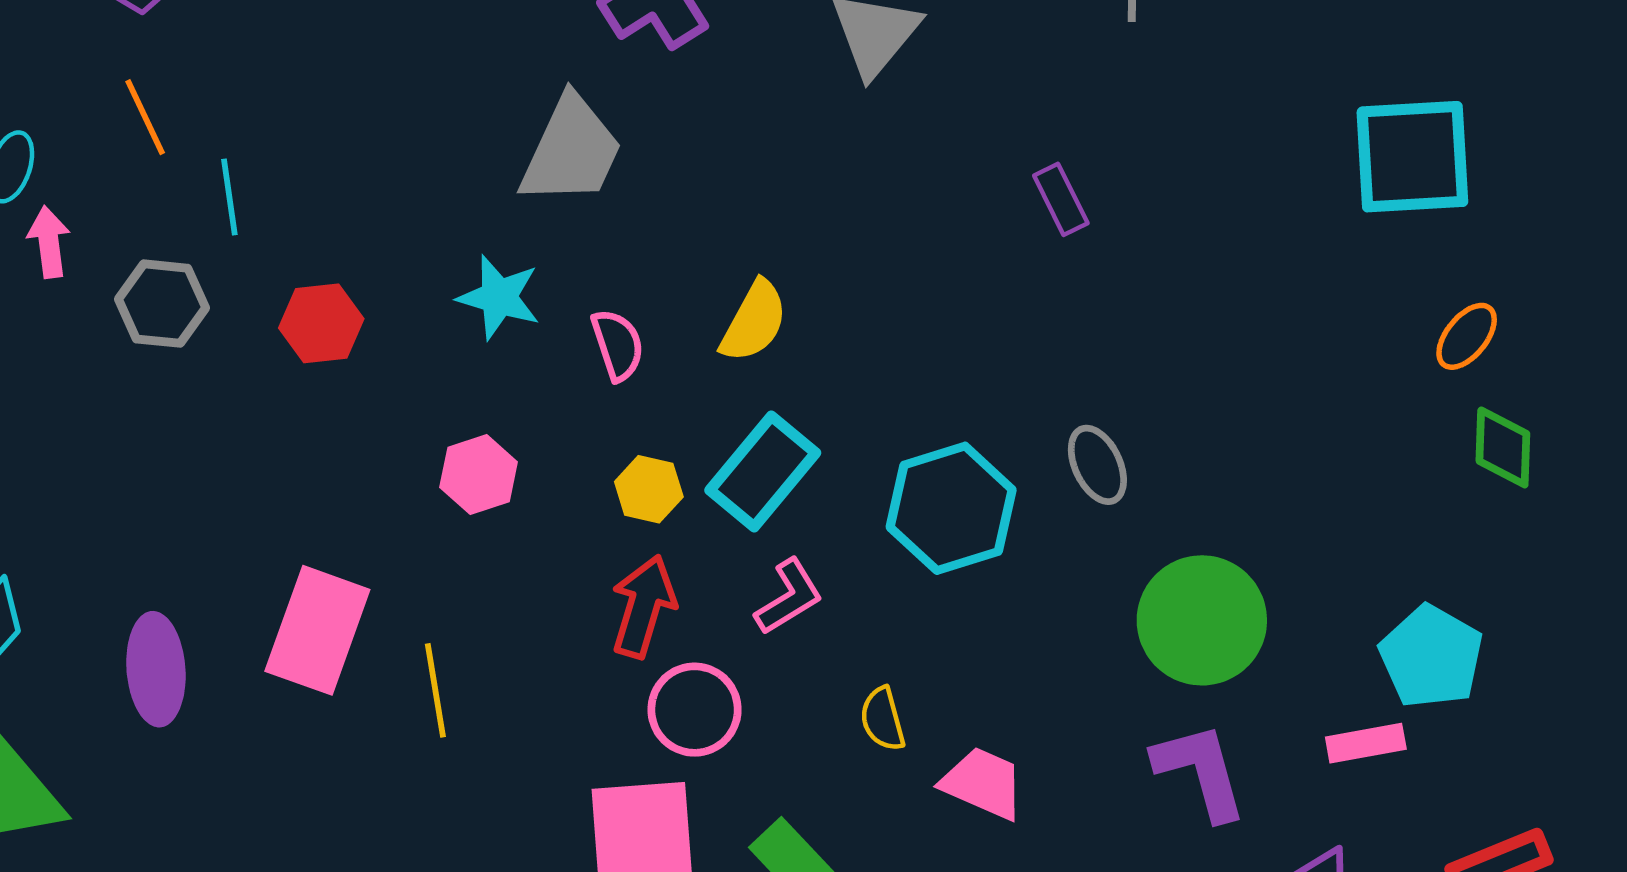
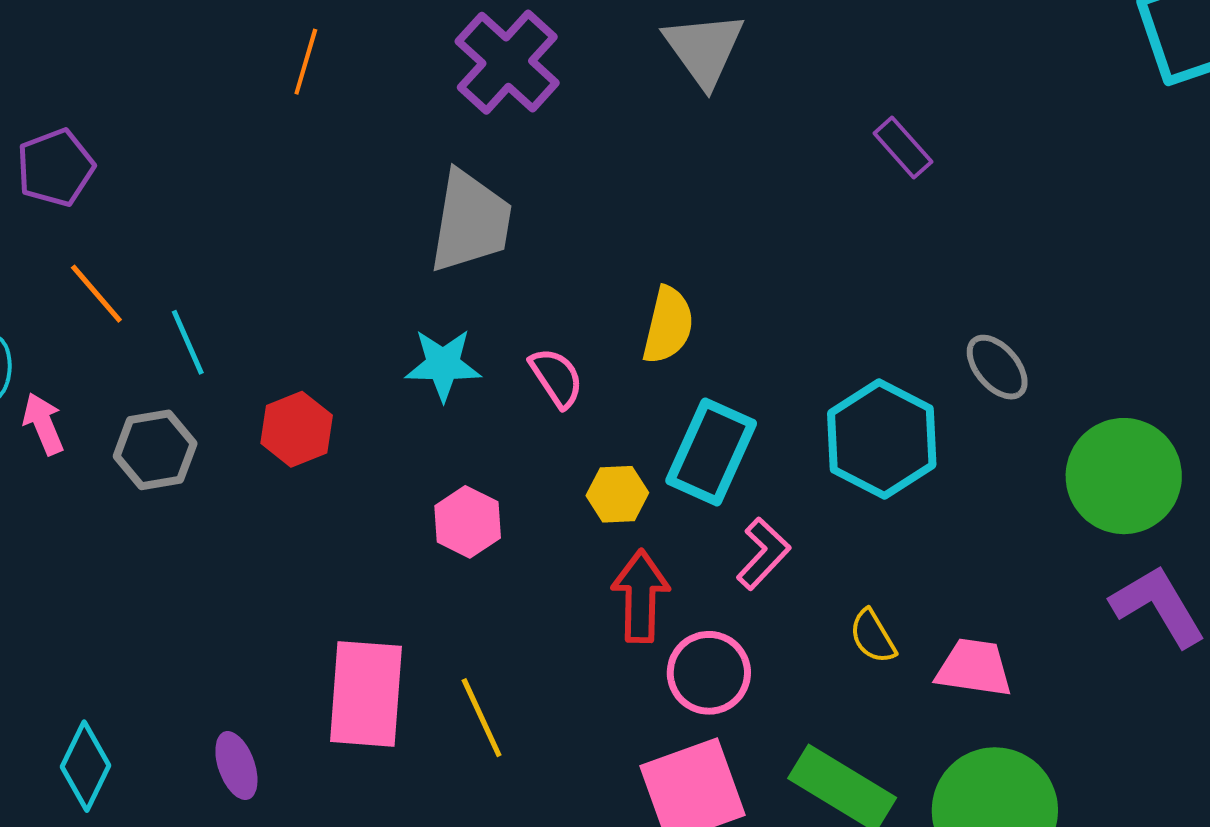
purple ellipse: (156, 669) -> (236, 766), size x0.7

